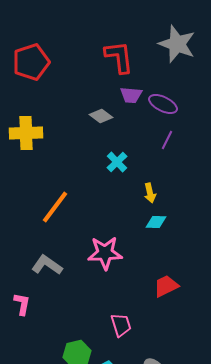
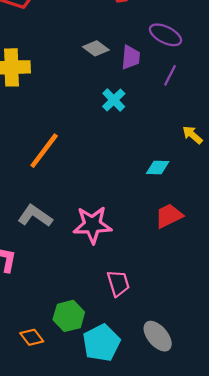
purple trapezoid: (131, 95) -> (131, 57), moved, turned -90
yellow arrow: (150, 193) -> (192, 135), moved, turned 144
pink star: (105, 253) -> (92, 225), moved
red trapezoid: (166, 286) -> (169, 216), moved

